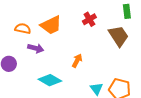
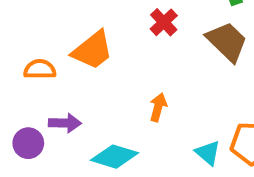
purple arrow: (36, 48) -> (65, 123), moved

